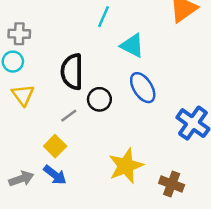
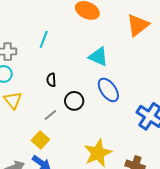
cyan line: (104, 17) -> (44, 39), moved
black semicircle: (72, 72) -> (51, 80), size x0.5

